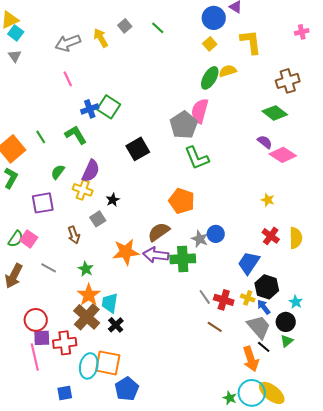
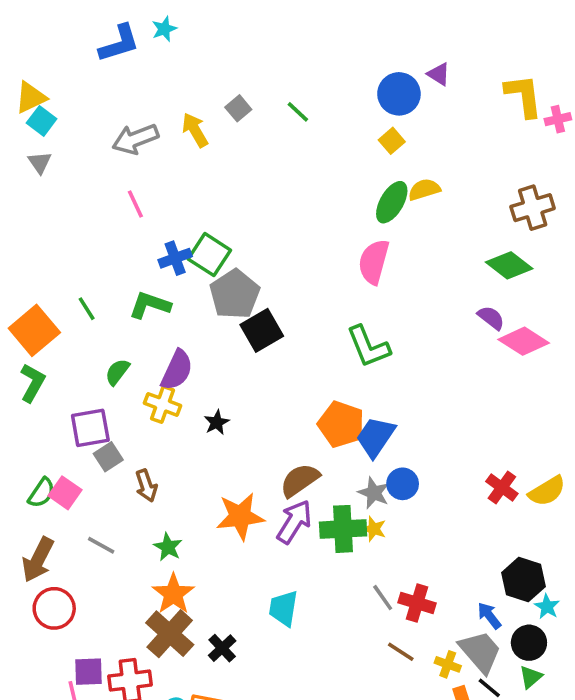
yellow L-shape: (251, 42) -> (524, 96), moved
gray pentagon: (184, 125) -> (235, 294), moved
green L-shape: (76, 135) -> (150, 305), turned -40
yellow star: (268, 200) -> (374, 529), moved
gray square: (98, 219) -> (108, 457), moved
yellow semicircle: (296, 238) -> (547, 491), turned 60
purple arrow: (156, 255) -> (294, 522), turned 115
blue trapezoid: (249, 263) -> (376, 437), moved
black hexagon: (267, 287) -> (524, 580), moved
yellow cross: (248, 298) -> (448, 664), moved
cyan trapezoid: (110, 303) -> (283, 608), moved
red circle: (36, 320) -> (54, 608), moved

